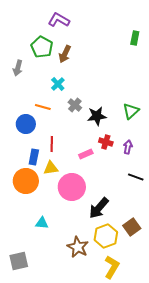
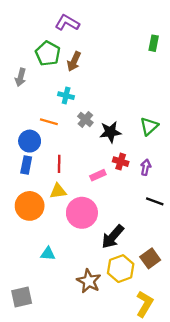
cyan cross: (58, 84) -> (66, 96), turned -32
blue rectangle: (34, 157) -> (26, 165), moved
yellow L-shape: (112, 267) -> (145, 304), moved

